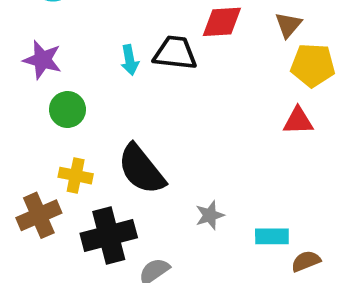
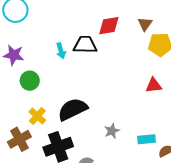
red triangle: (298, 121) -> (154, 85), moved
black semicircle: (141, 169) -> (73, 109), turned 108
yellow cross: (76, 176) -> (37, 116), turned 36

